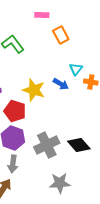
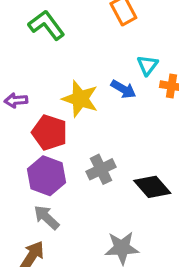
gray cross: (47, 145) -> (101, 169), moved, size x0.7
gray arrow: (13, 164) -> (46, 217), turned 126

